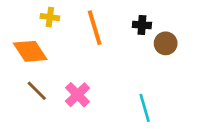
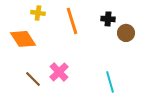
brown line: (37, 91) -> (33, 79), moved

